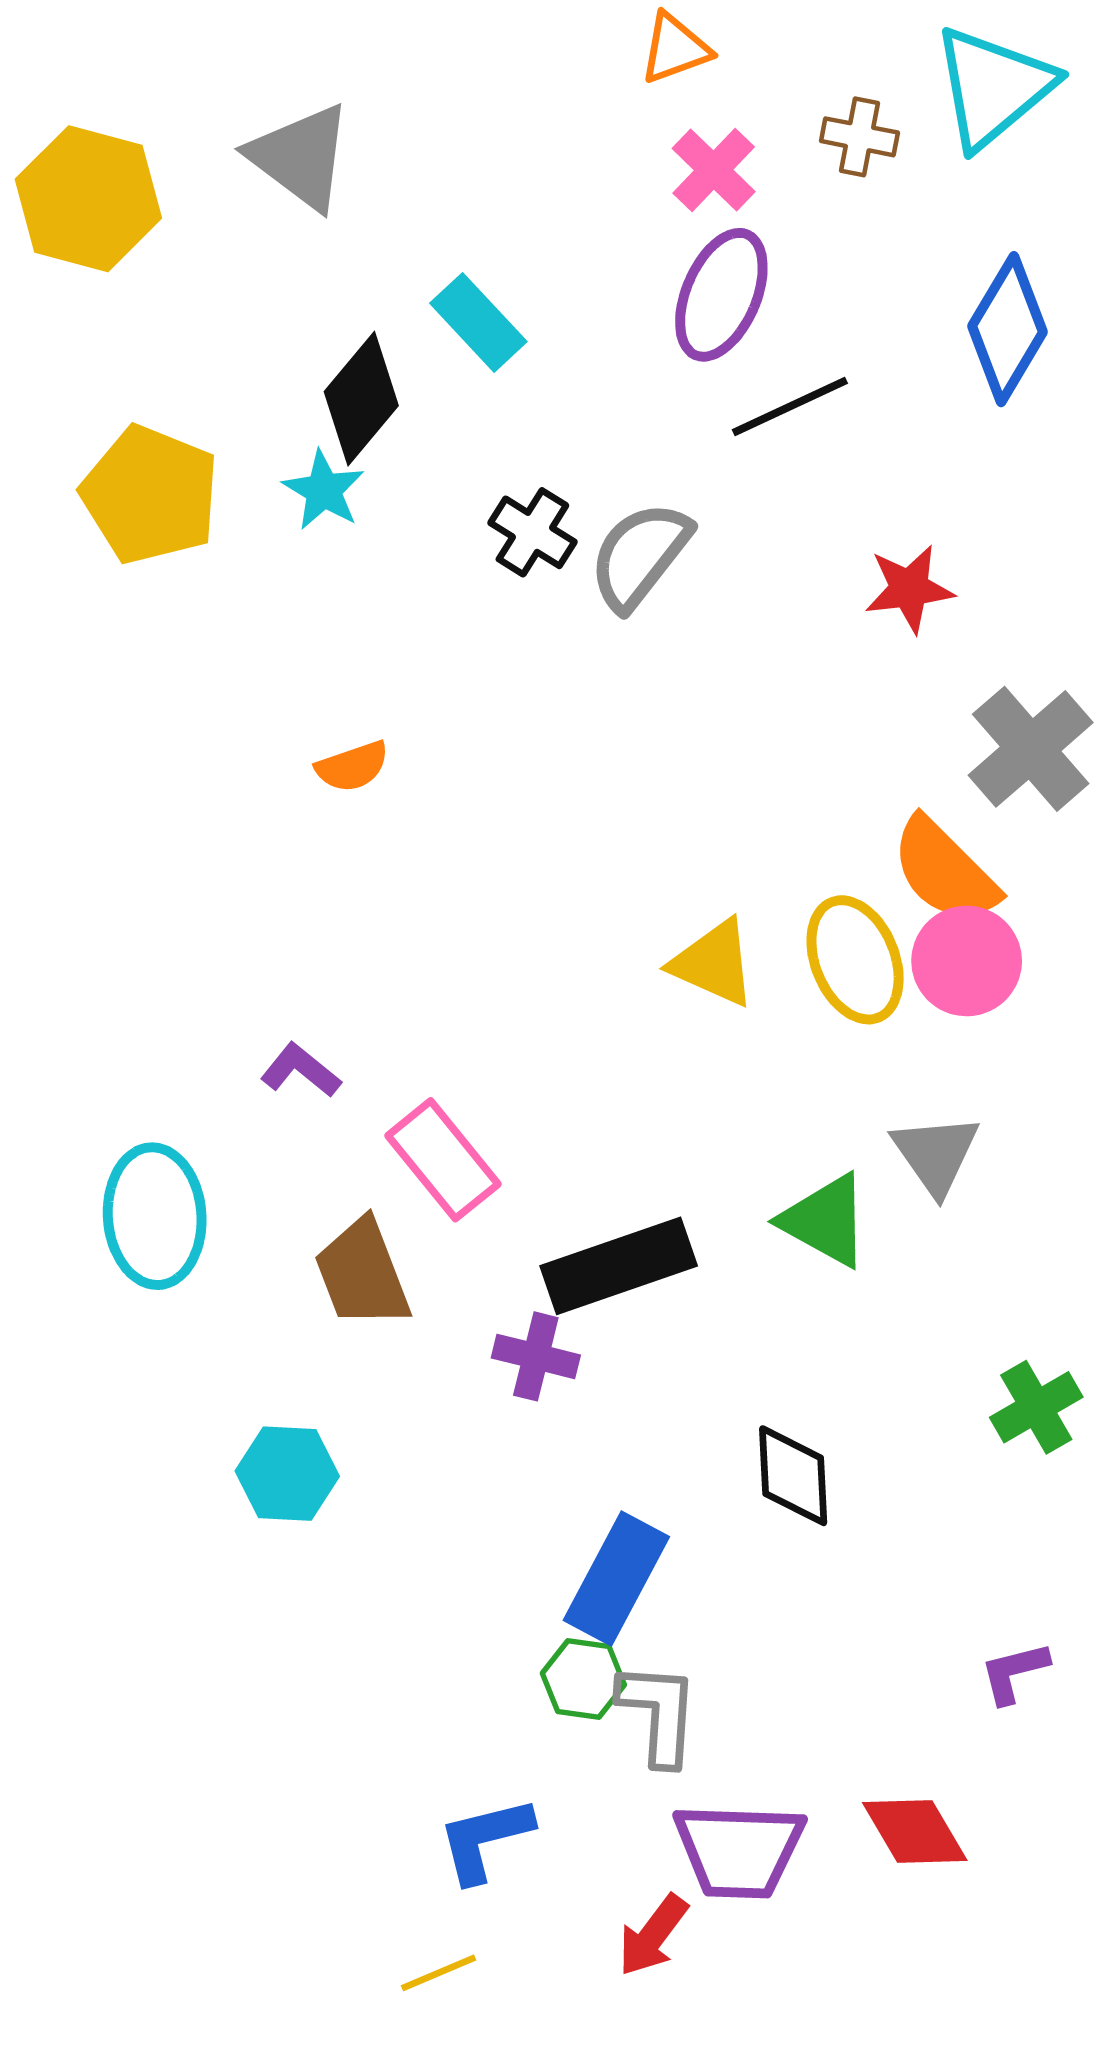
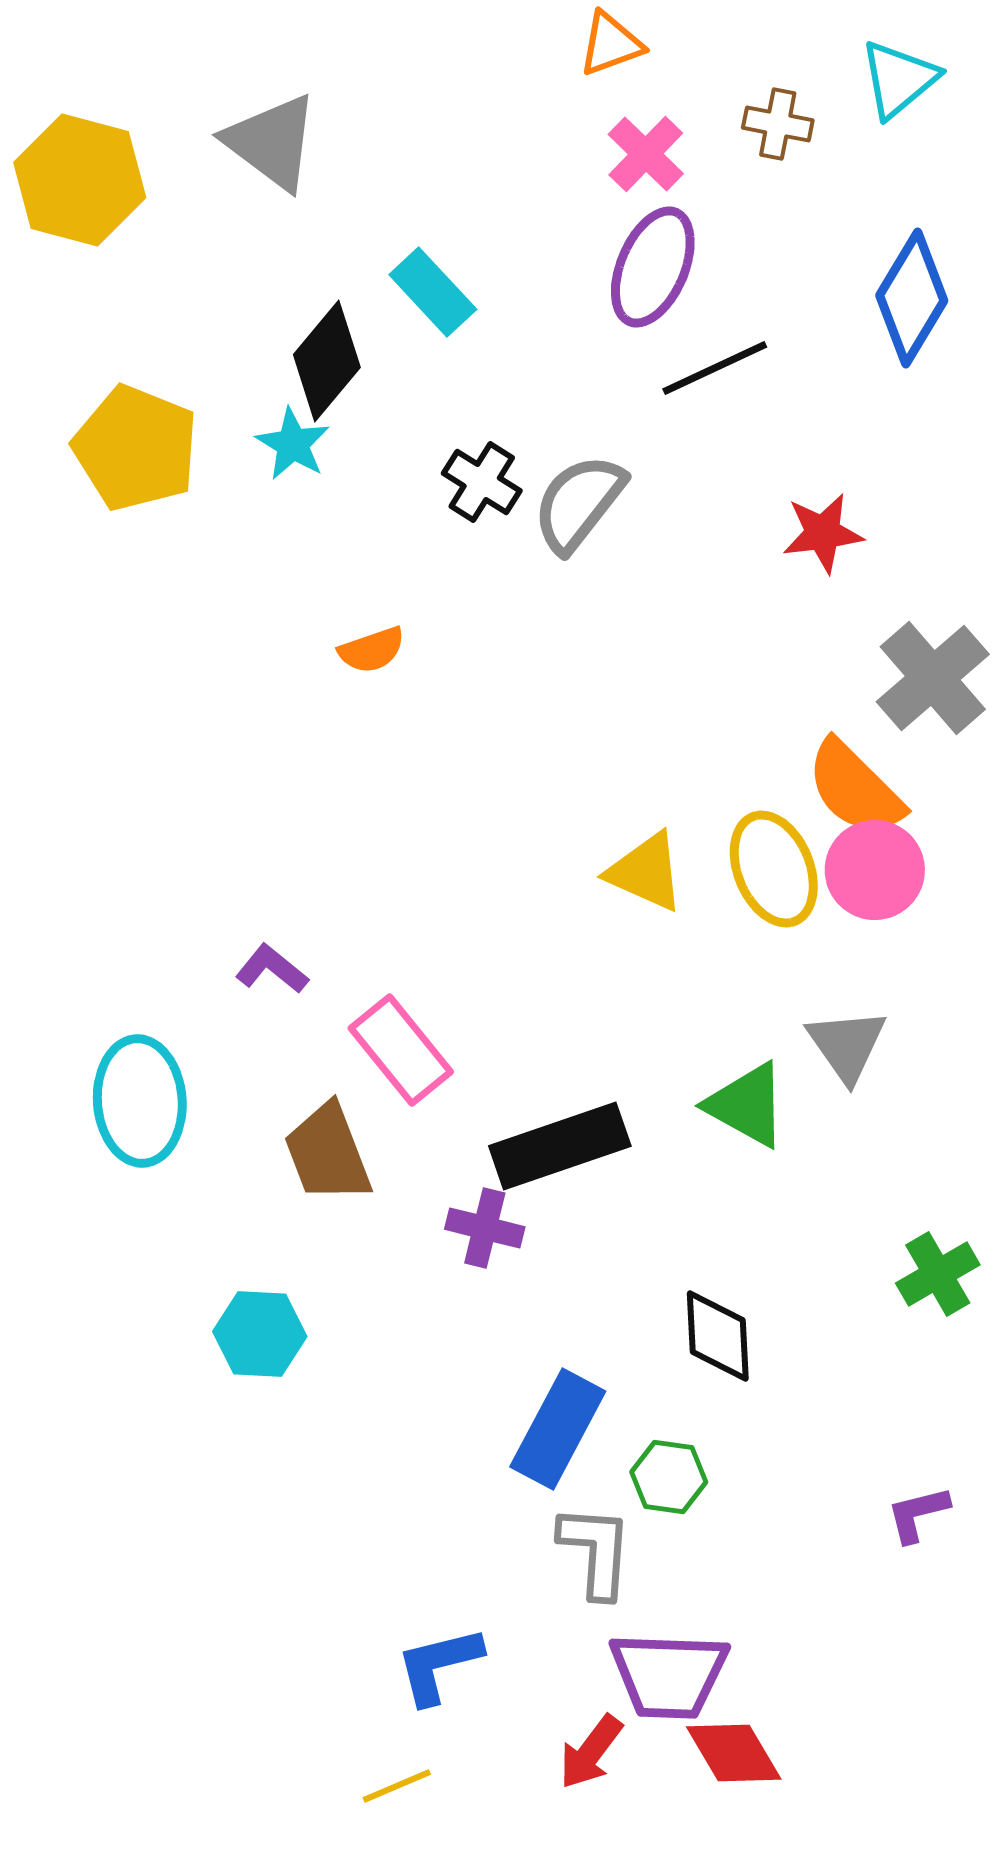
cyan triangle: (993, 87) -> (899, 79), size x0.7
orange semicircle: (352, 767) -> (372, 650), moved
green hexagon: (583, 1679) -> (669, 1477), moved
red diamond: (915, 1831) -> (734, 1753), moved

